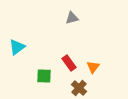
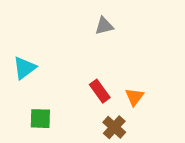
green square: (44, 76) -> (40, 119), moved

